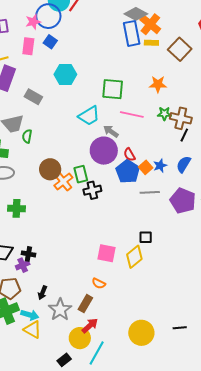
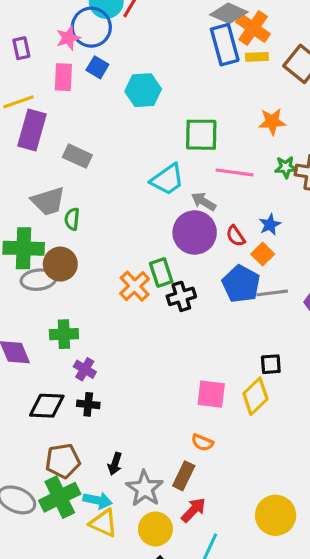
cyan hexagon: (65, 74) -> (143, 90), moved
blue star: (160, 166) -> (270, 225), moved
brown circle: (50, 169) -> (60, 264), moved
blue pentagon: (128, 172) -> (241, 284), moved
purple cross: (23, 265) -> (85, 369), moved, turned -32
yellow circle: (80, 338) -> (155, 529), moved

